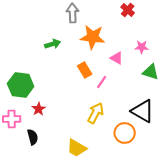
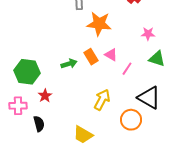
green arrow: (53, 44) -> (69, 64), moved
pink triangle: (117, 58) -> (111, 55), moved
pink line: (102, 82) -> (127, 69), moved

